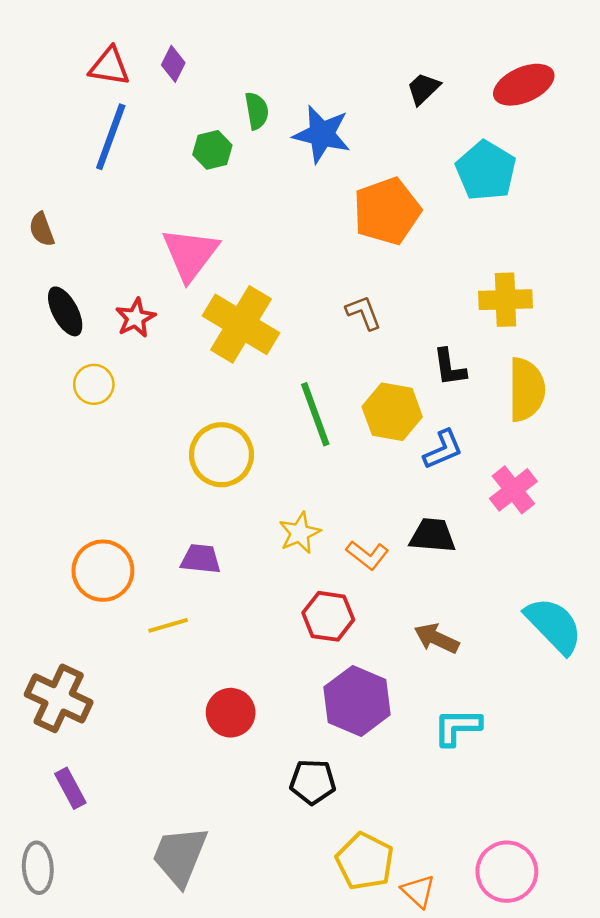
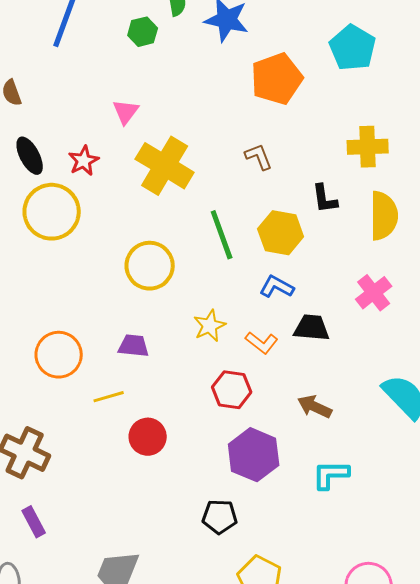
pink triangle: (190, 254) -> (126, 112), size x0.6
yellow circle: (94, 384) -> (52, 212), size x1.8
blue L-shape: (443, 450) -> (277, 287), moved, turned -128
red circle: (231, 713) -> (148, 437), moved

